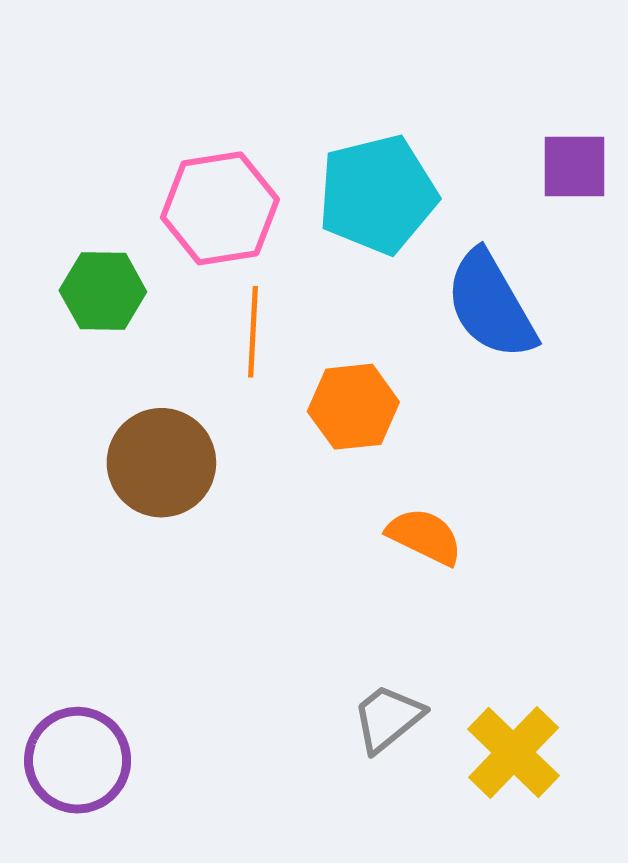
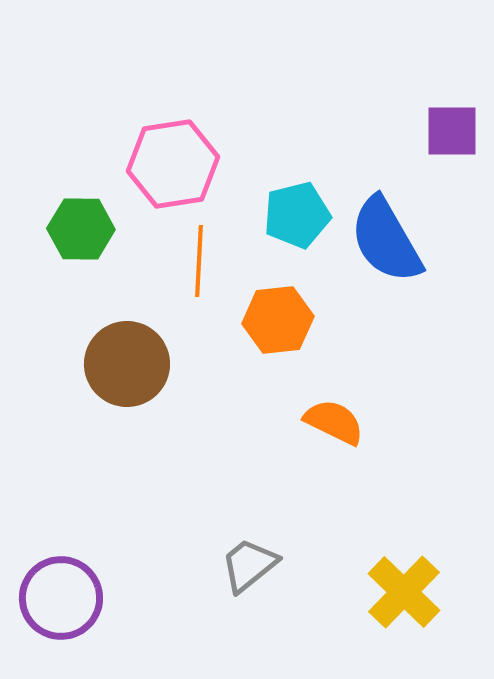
cyan pentagon: (378, 194) -> (297, 215), moved, size x0.7
gray trapezoid: (388, 718) -> (249, 565), moved

